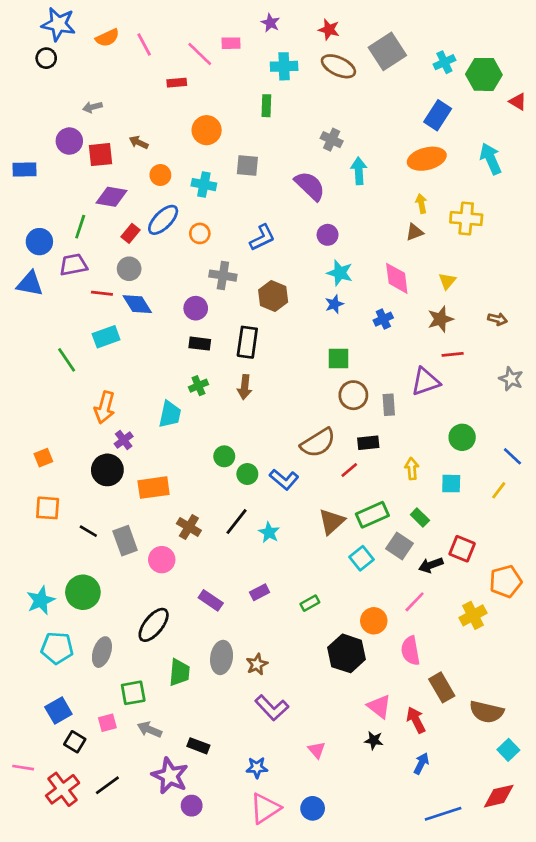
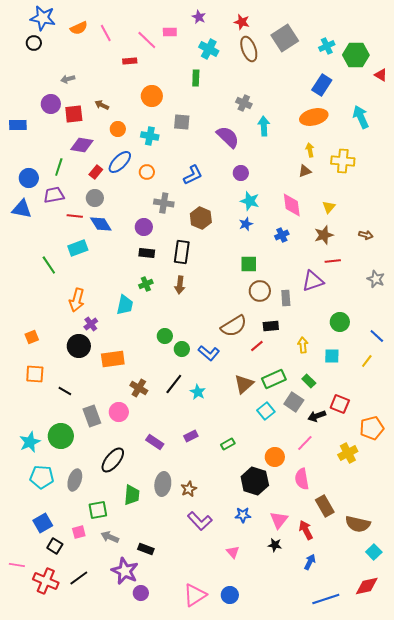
cyan cross: (284, 66) -> (209, 49), turned 30
brown ellipse: (338, 66) -> (249, 49), turned 45
gray rectangle: (125, 541) -> (92, 416), moved
pink triangle: (379, 706) -> (279, 520), turned 30
blue star: (257, 768) -> (243, 515), moved
red cross: (63, 789) -> (46, 581), turned -30

